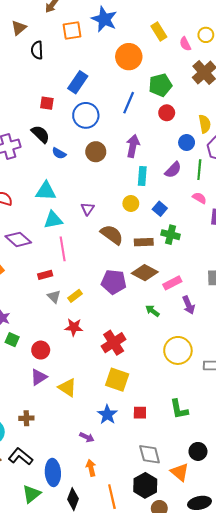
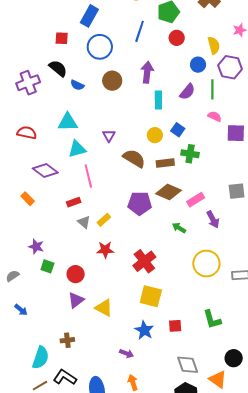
yellow circle: (131, 203) -> (155, 135), moved

